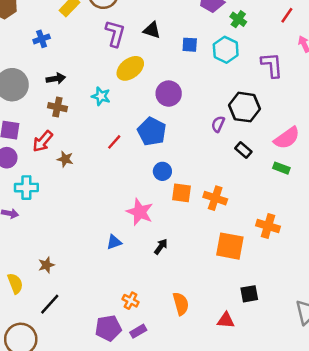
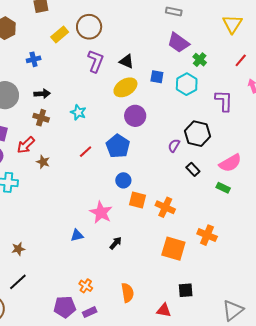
yellow ellipse: (130, 68) -> (125, 87), moved

